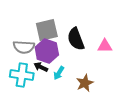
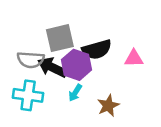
black semicircle: (76, 39) -> (97, 49), turned -85
purple hexagon: (47, 51) -> (76, 65), moved
black arrow: (41, 67) -> (52, 67), moved, size x1.6

